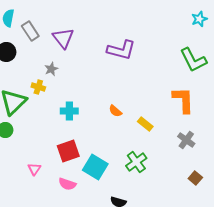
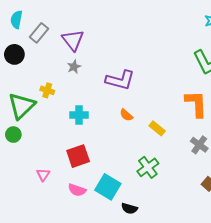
gray rectangle: (30, 31) -> (39, 33), turned 72
purple L-shape: (121, 50) -> (120, 80), moved
gray star: (51, 69) -> (74, 67), moved
cyan square: (95, 167) -> (108, 187), moved

